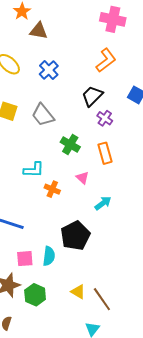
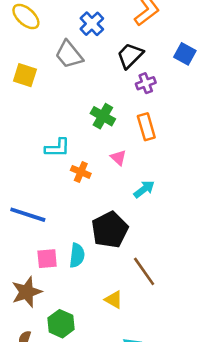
blue cross: (49, 70) -> (92, 24), moved
gray trapezoid: (43, 115) -> (69, 55), moved
purple cross: (105, 118) -> (146, 83), turned 35
green hexagon: (35, 295) -> (61, 324), moved
brown line: (102, 299) -> (144, 271), moved

